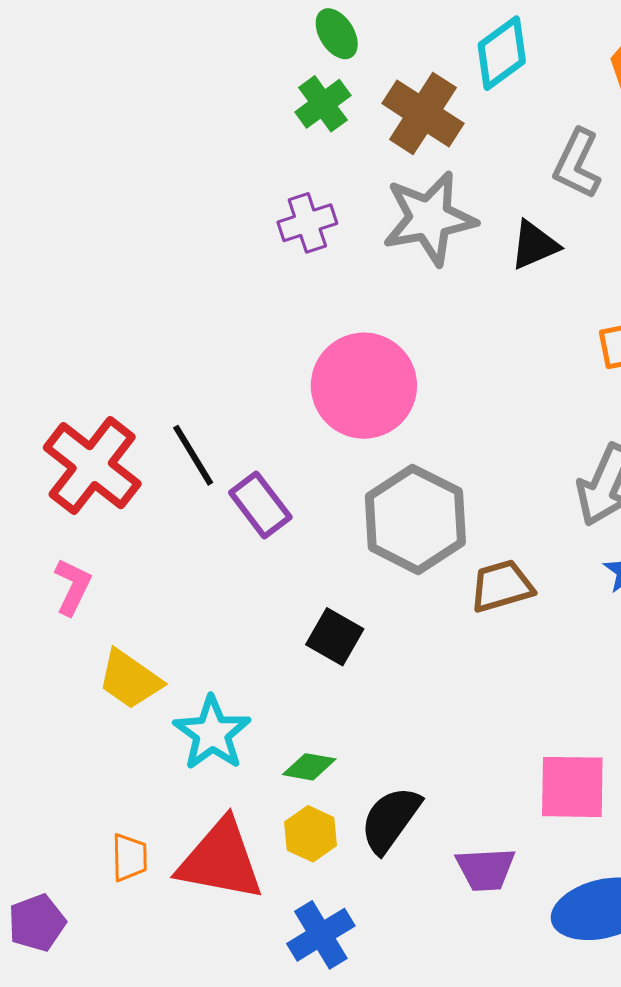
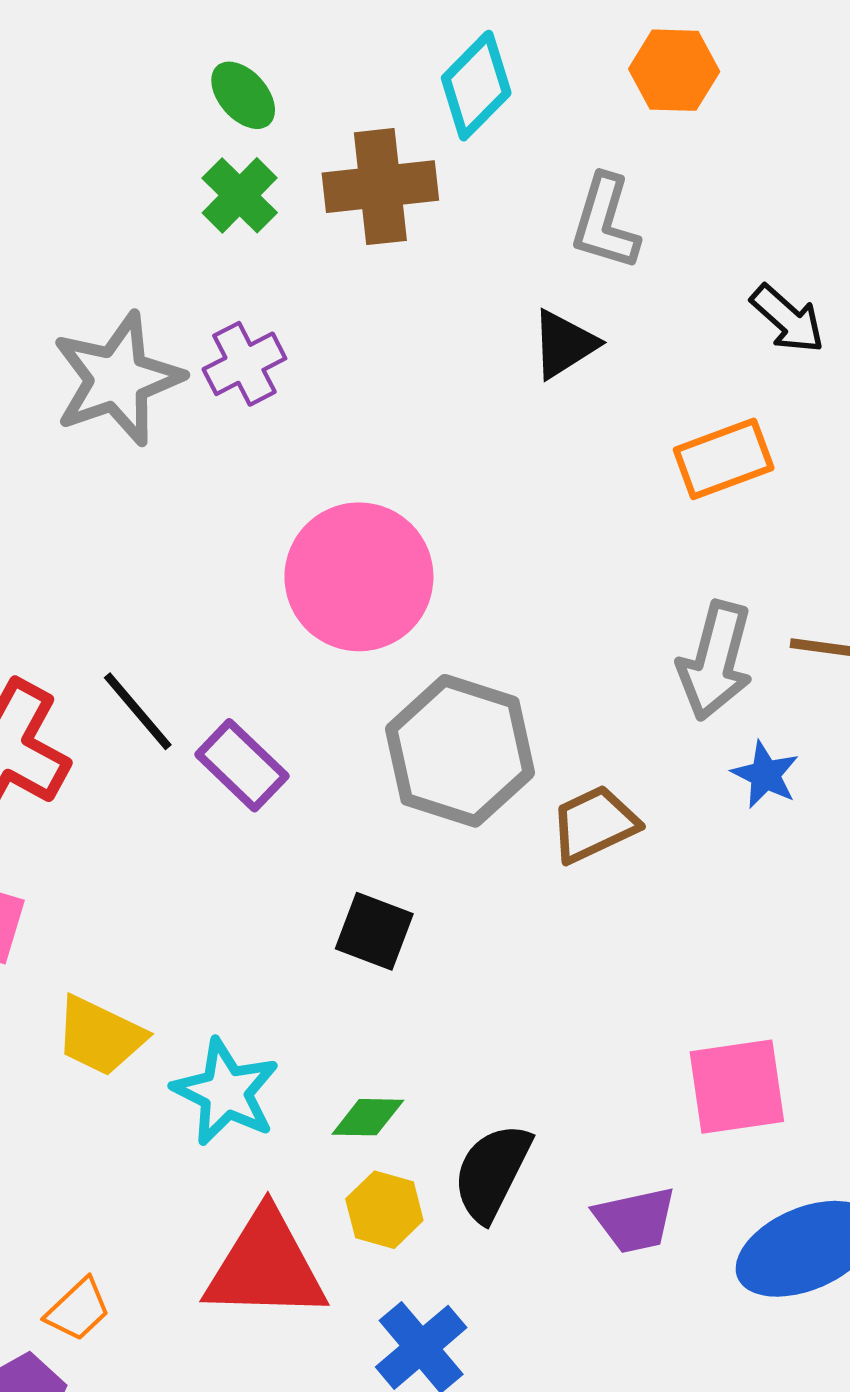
brown cross: (423, 113) -> (380, 187), turned -30
gray star: (429, 218) -> (118, 379), moved
orange trapezoid: (130, 857) -> (78, 1310), moved, turned 57

